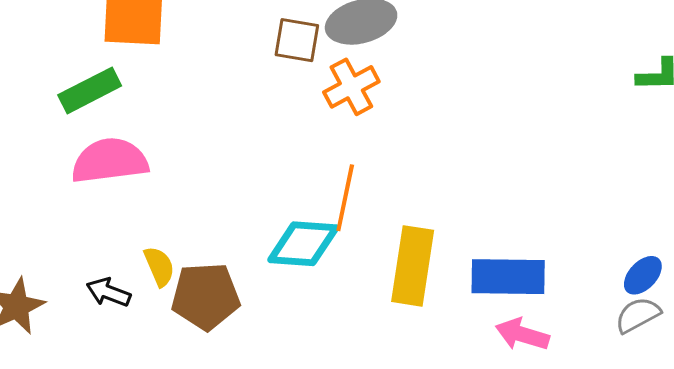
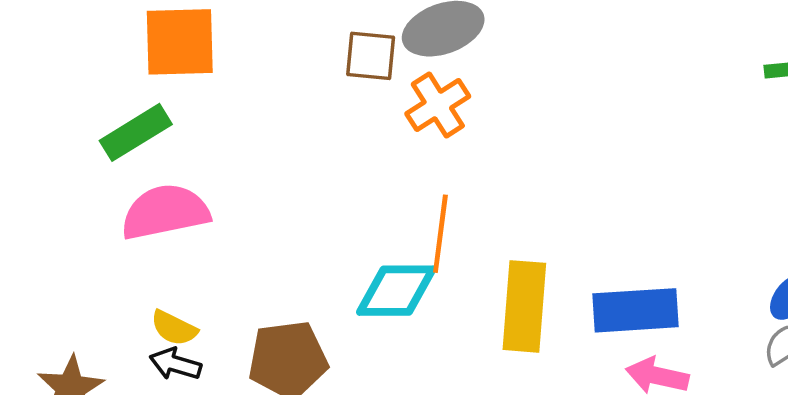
yellow semicircle: (159, 266) -> (174, 328), moved, turned 144

